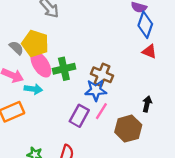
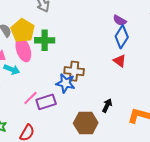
green cross: (64, 69) -> (45, 40), moved
brown cross: (102, 75) -> (74, 71), turned -30
pink line: (101, 111) -> (30, 98), moved
purple rectangle: (79, 116) -> (46, 102), turned 30

